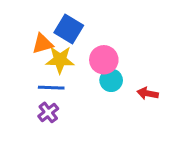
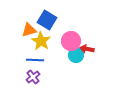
yellow star: (60, 60) -> (41, 41), turned 30
red arrow: (148, 93) -> (87, 49), moved

